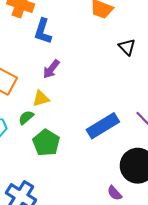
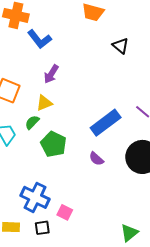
blue L-shape: (43, 31) -> (39, 39), turned -50
purple semicircle: (115, 193) -> (96, 159), moved

